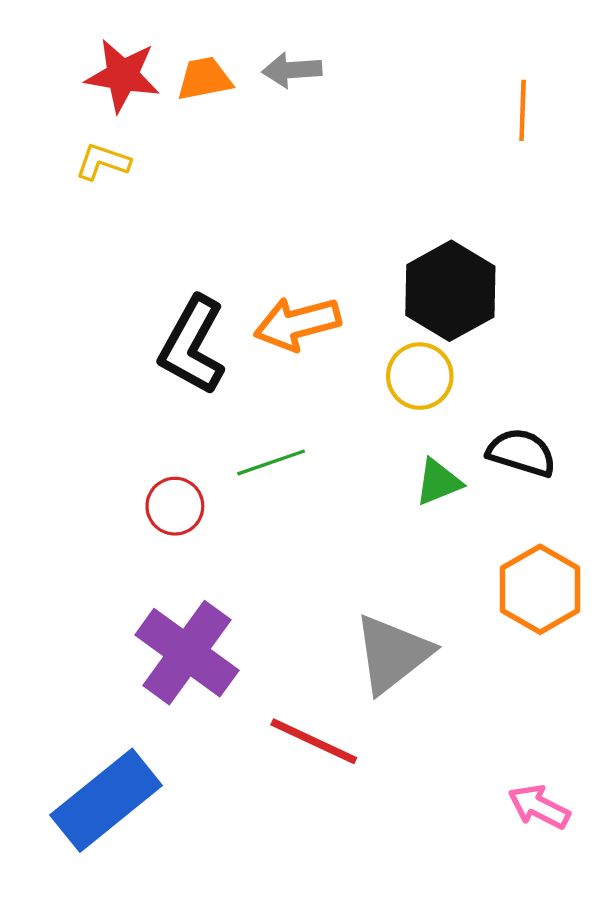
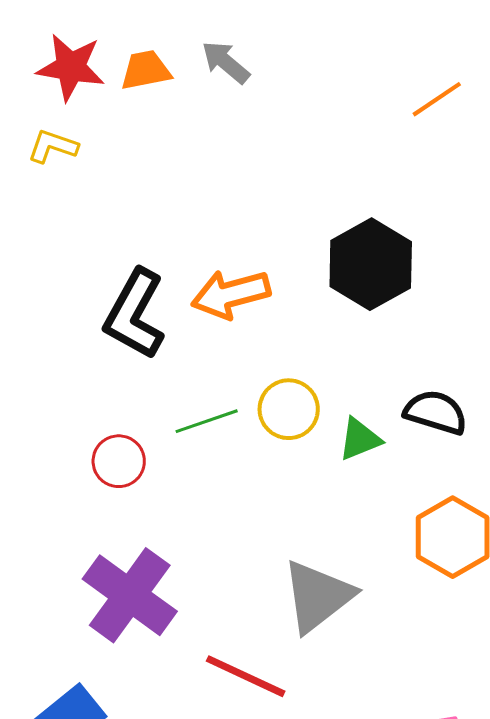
gray arrow: (292, 70) -> (226, 62), turned 44
orange line: (523, 110) -> (437, 99), turned 54
yellow circle: (420, 376) -> (289, 409), moved

